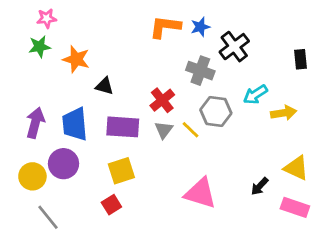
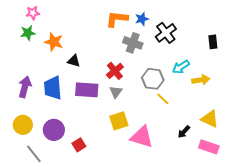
gray cross: (200, 71) -> (133, 43), moved
yellow line: (190, 130) -> (163, 99), moved
purple circle: (63, 164) -> (54, 130), moved
yellow square: (121, 171) -> (119, 121), moved

